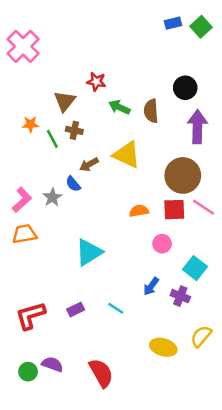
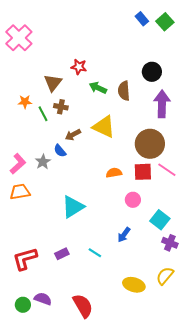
blue rectangle: (173, 23) -> (142, 19), turned 64
purple cross: (180, 296) -> (170, 243), moved

